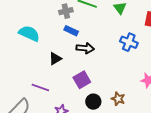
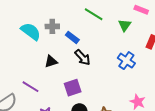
gray cross: (66, 11) -> (52, 26), moved
black arrow: (85, 48) -> (82, 57), turned 30

